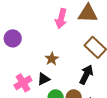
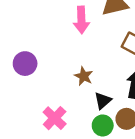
black triangle: (44, 79) -> (103, 101), moved

